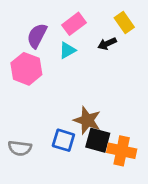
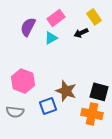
pink hexagon: (26, 69) -> (23, 81), moved
blue square: (63, 140) -> (48, 106), turned -36
black square: (98, 140) -> (99, 92), moved

